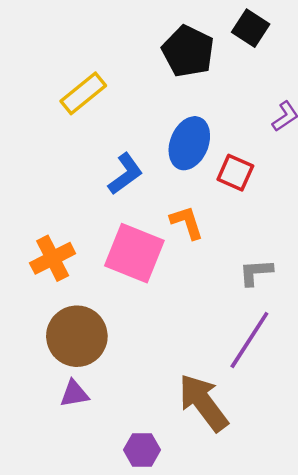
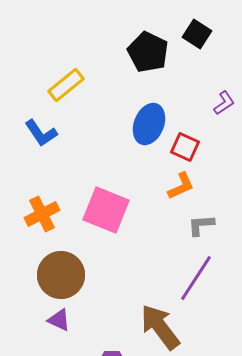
blue L-shape: (125, 174) -> (41, 133), moved, turned 92
orange L-shape: (187, 222) -> (181, 186), moved, turned 84
purple triangle: (74, 394) -> (59, 320), turned 35

